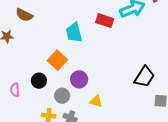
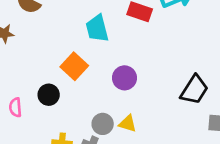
purple circle: (79, 79) -> (124, 78), moved
gray circle: (62, 96) -> (103, 124), moved

